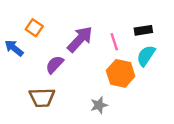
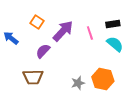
orange square: (34, 28) -> (37, 22), moved
cyan semicircle: (146, 56) -> (115, 44), turned 96
orange hexagon: (121, 73) -> (103, 79), moved

